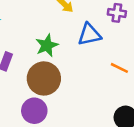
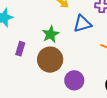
purple circle: (34, 111) -> (74, 80), moved

